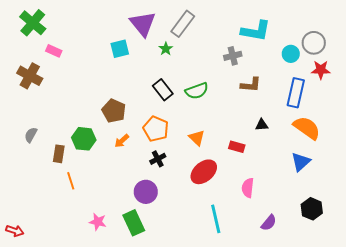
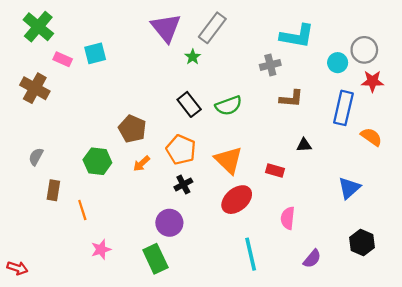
cyan square: (120, 49) -> (95, 53), moved
orange semicircle: (307, 128) -> (371, 137), moved, size x0.7
orange triangle: (197, 138) -> (229, 160), size x1.5
brown rectangle: (59, 154) -> (53, 190), moved
pink star: (98, 222) -> (101, 249), moved, turned -30

